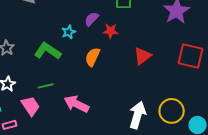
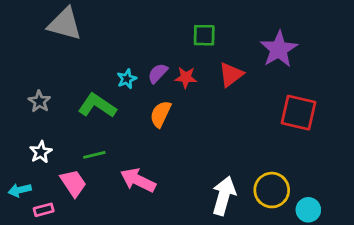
purple semicircle: (92, 19) -> (158, 73), moved
red triangle: (143, 56) -> (231, 75), moved

